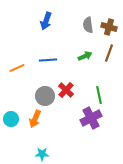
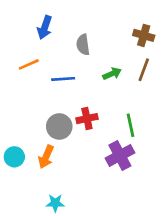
blue arrow: (46, 21) -> (45, 27), moved
gray semicircle: (88, 25) -> (83, 45), moved
orange line: (17, 68) -> (29, 64), moved
red cross: (66, 90) -> (87, 119), turned 35

